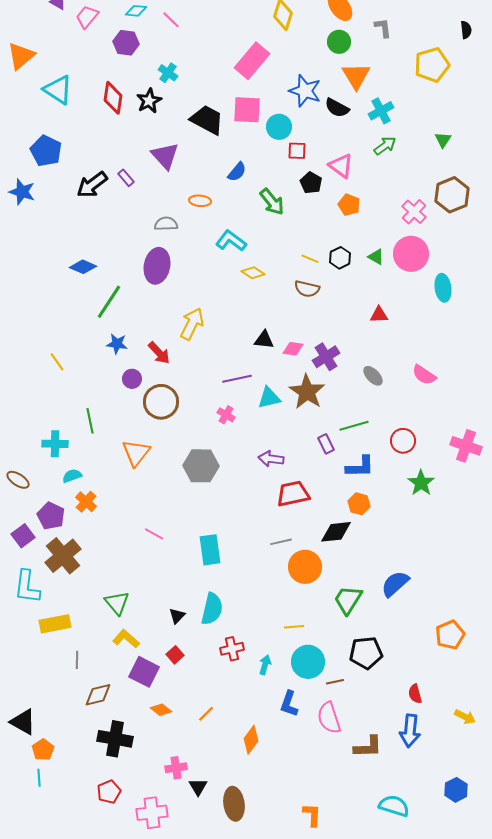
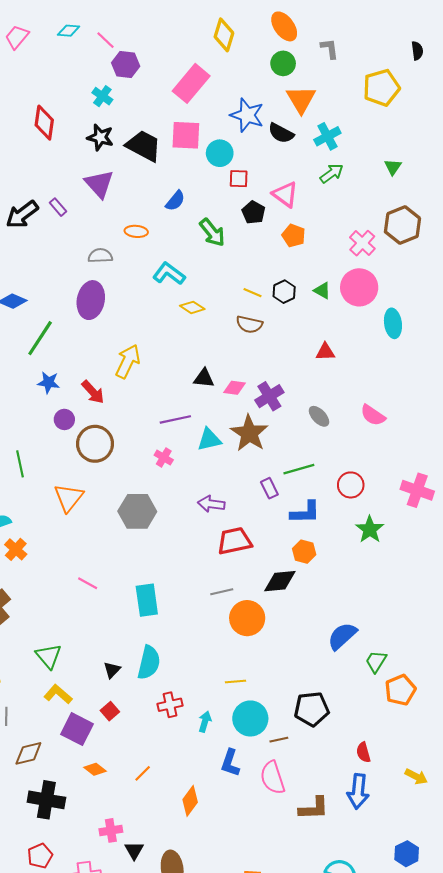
purple hexagon: (126, 43) -> (126, 64), moved
black star: (149, 101) -> (100, 137), moved, turned -30
green trapezoid: (348, 600) -> (376, 661), moved, size x0.7

